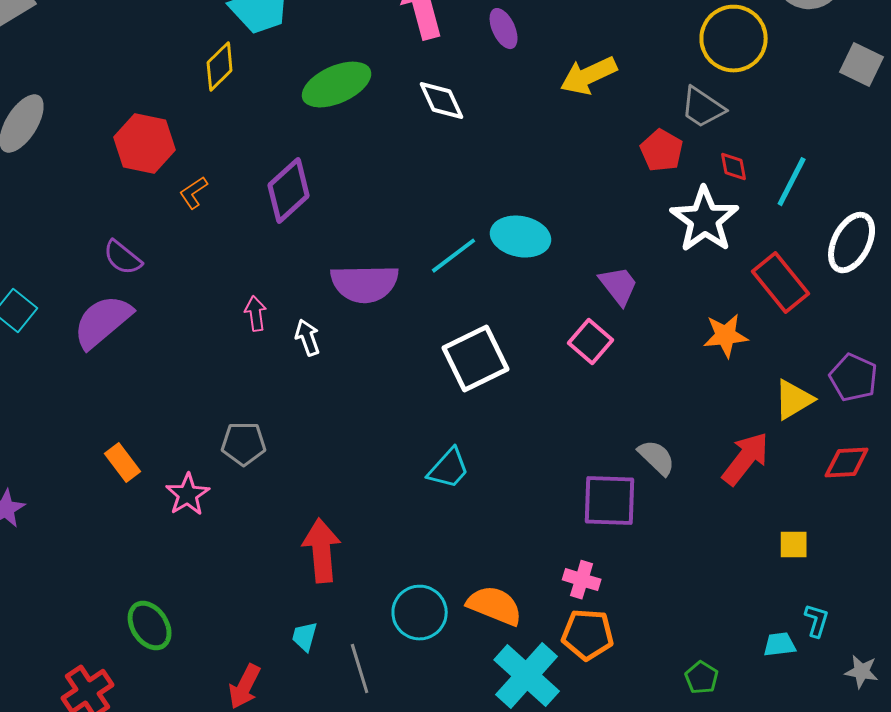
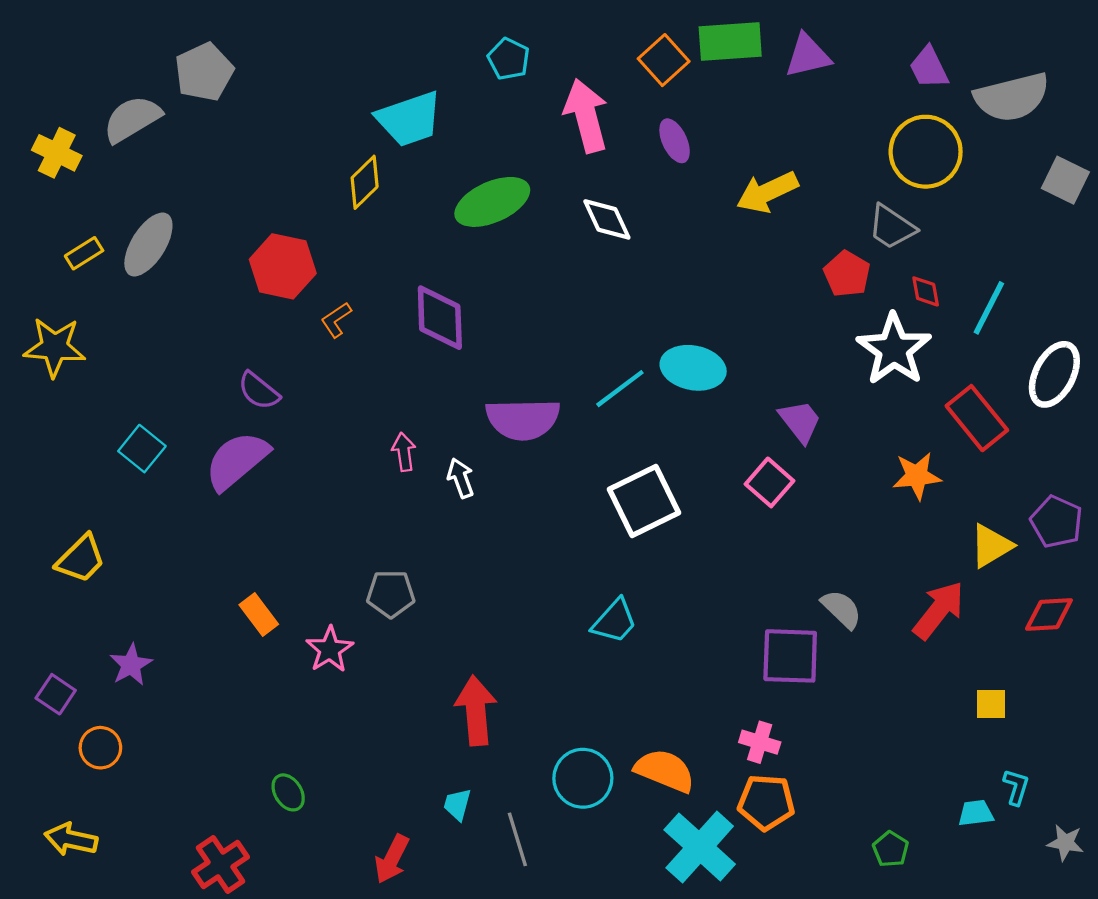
purple diamond: (289, 191) -> (440, 318), turned -50
green ellipse: (150, 626) -> (288, 792), size x0.7

